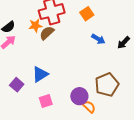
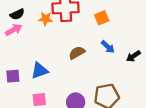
brown semicircle: (47, 33) -> (77, 53), moved
purple square: (17, 85) -> (13, 76), turned 32

